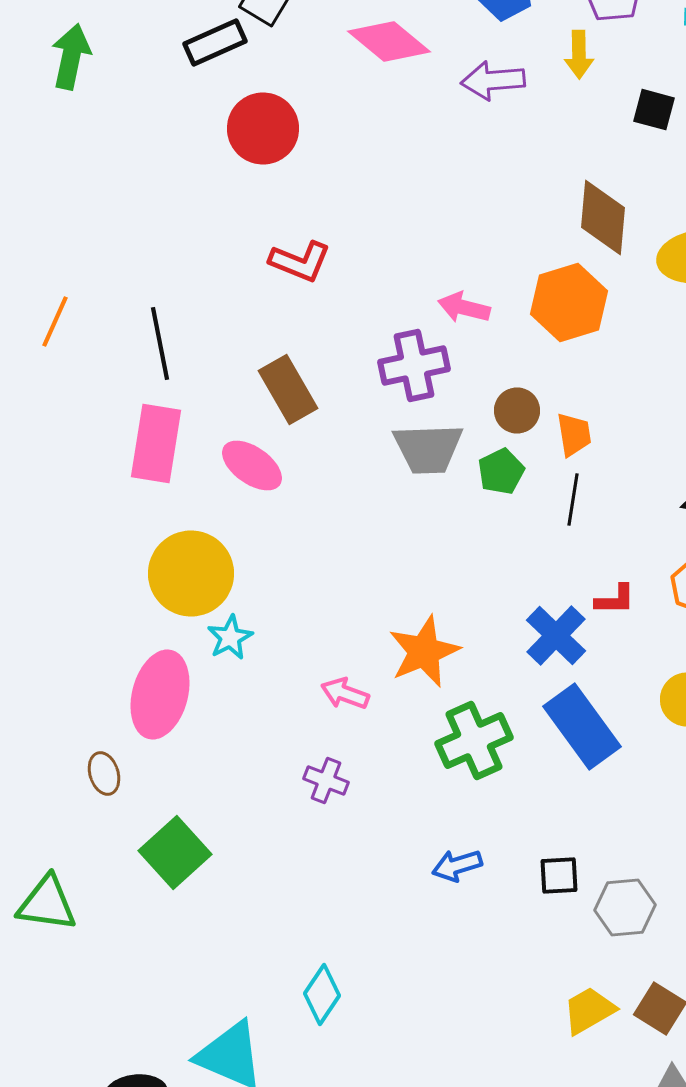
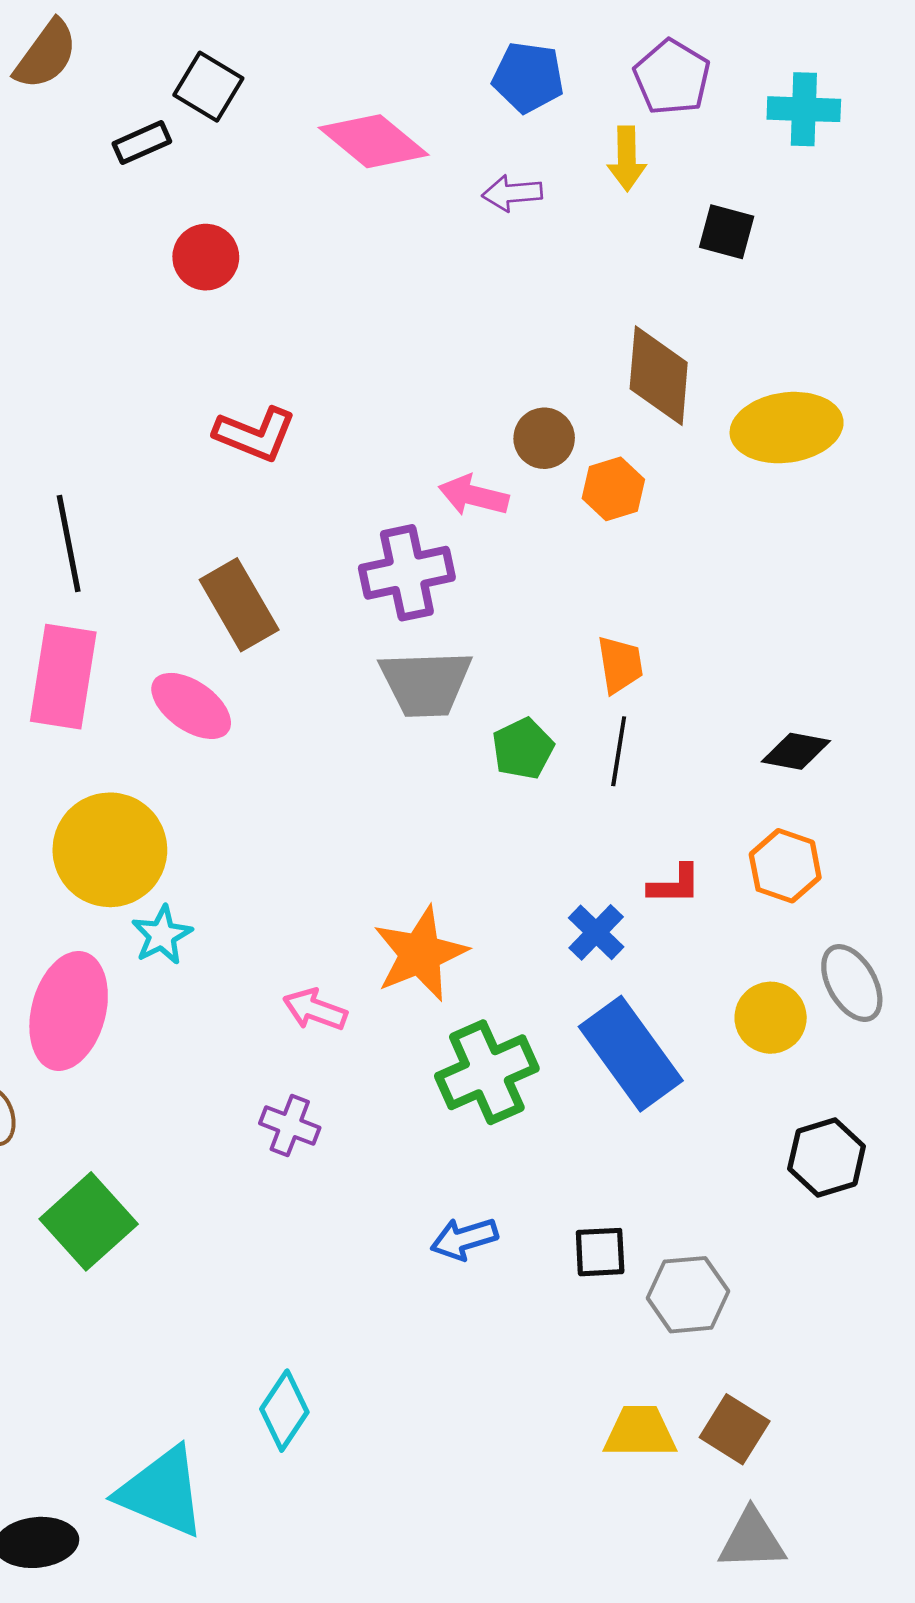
black rectangle: (215, 42) -> (142, 143), size x0.7
purple arrow: (493, 80) -> (512, 193), size x0.7
red circle: (263, 128) -> (206, 257), size x0.7
orange hexagon: (569, 302) -> (613, 489), size x0.6
brown circle: (517, 410) -> (544, 438), moved
green pentagon: (501, 472) -> (523, 749), moved
blue cross: (556, 636) -> (596, 932), size x0.7
yellow trapezoid: (589, 1010) -> (640, 1432), turned 30

